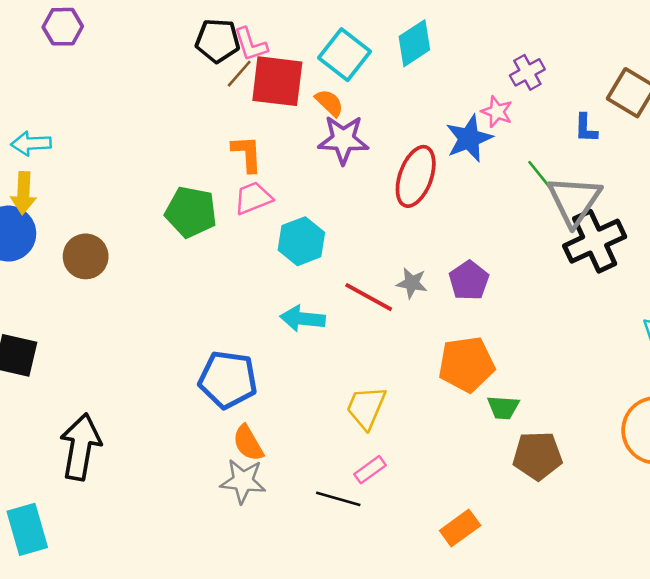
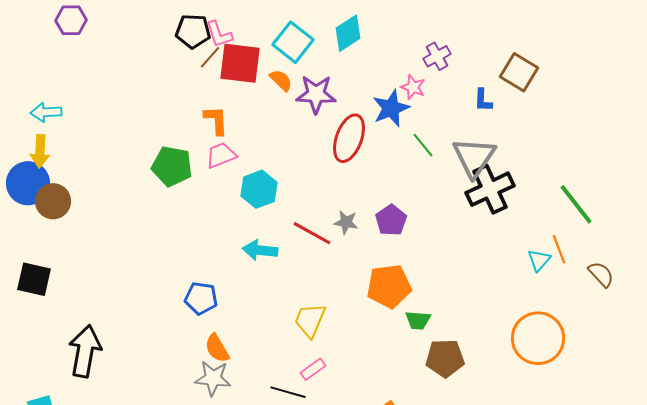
purple star: (343, 140) -> (316, 94), moved
green line: (540, 175) -> (423, 145), moved
brown circle: (86, 256) -> (53, 201), moved
blue pentagon: (228, 380) -> (201, 298), size x0.7

